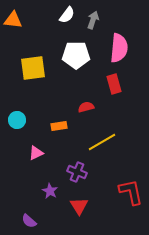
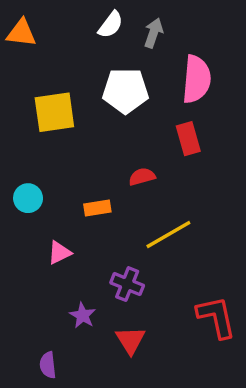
purple semicircle: (29, 221) -> (48, 365), turned 42

